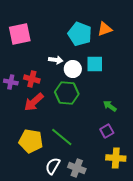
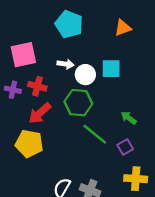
pink square: (20, 34) -> (23, 55), moved
cyan pentagon: (80, 34) -> (69, 24), moved
green line: (62, 137) -> (95, 134), moved
yellow pentagon: (31, 141) -> (29, 144), moved

